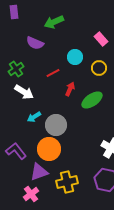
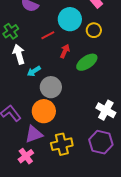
cyan circle: (75, 57) -> (70, 19), size x1.5
white arrow: (24, 92) -> (19, 54), turned -138
cyan arrow: (34, 117) -> (34, 71), moved

